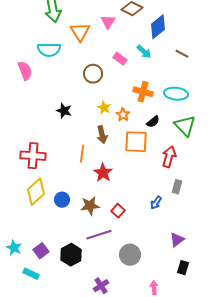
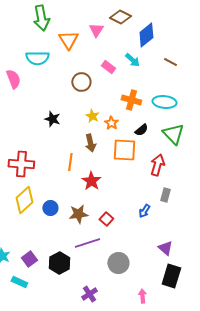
purple triangle: (177, 240) -> (165, 248), turned -42
black rectangle: (183, 268) -> (171, 276), size x1.6

